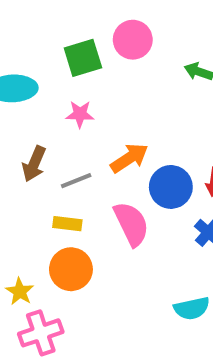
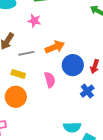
pink semicircle: (131, 224) -> (50, 80), size x0.7

